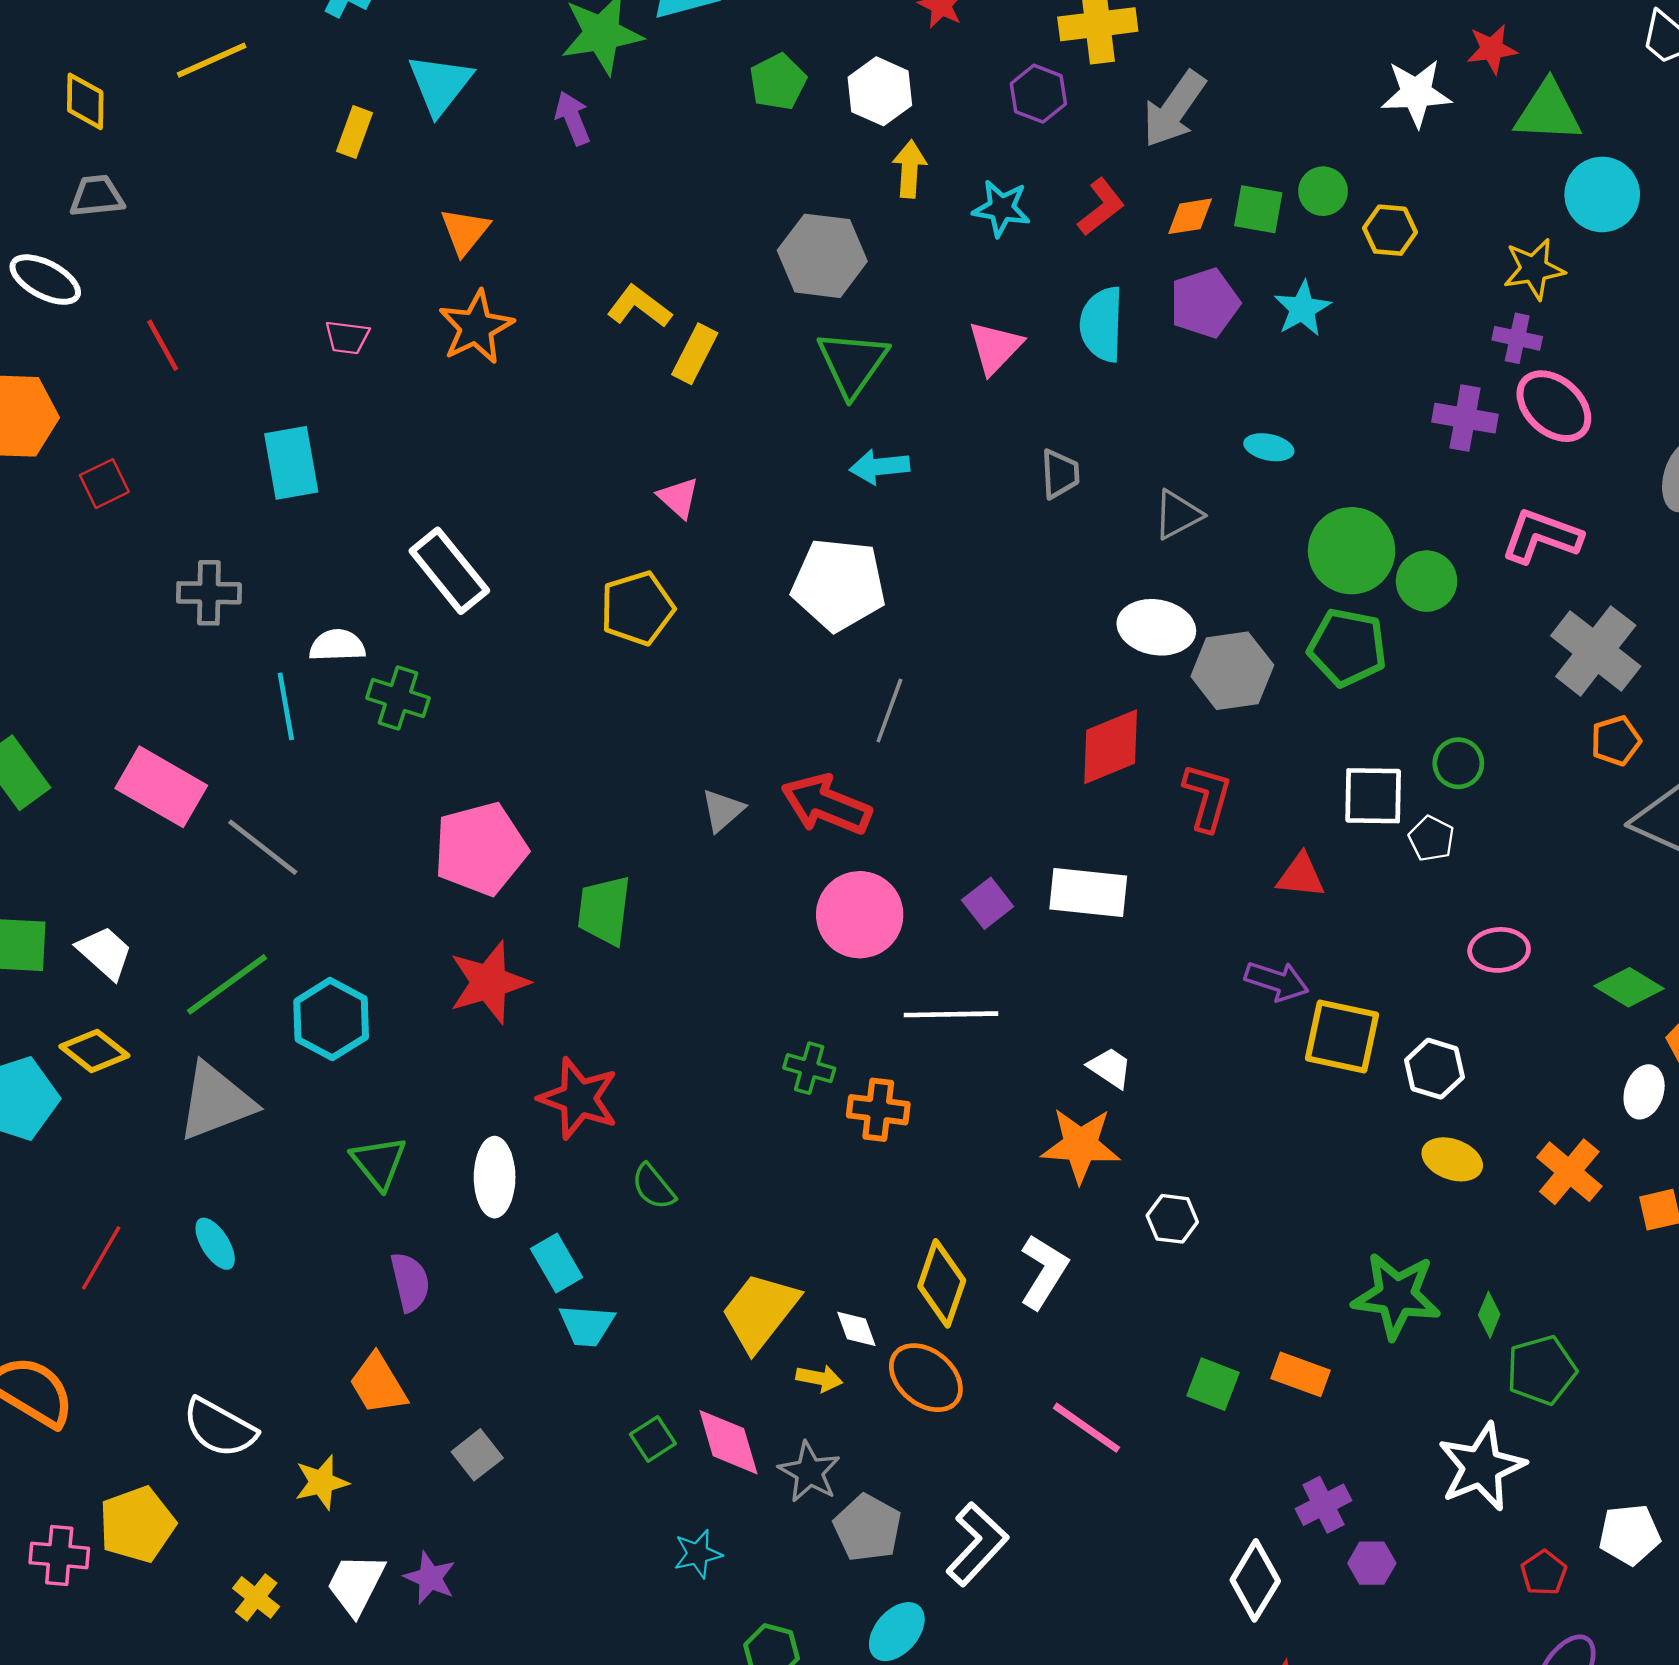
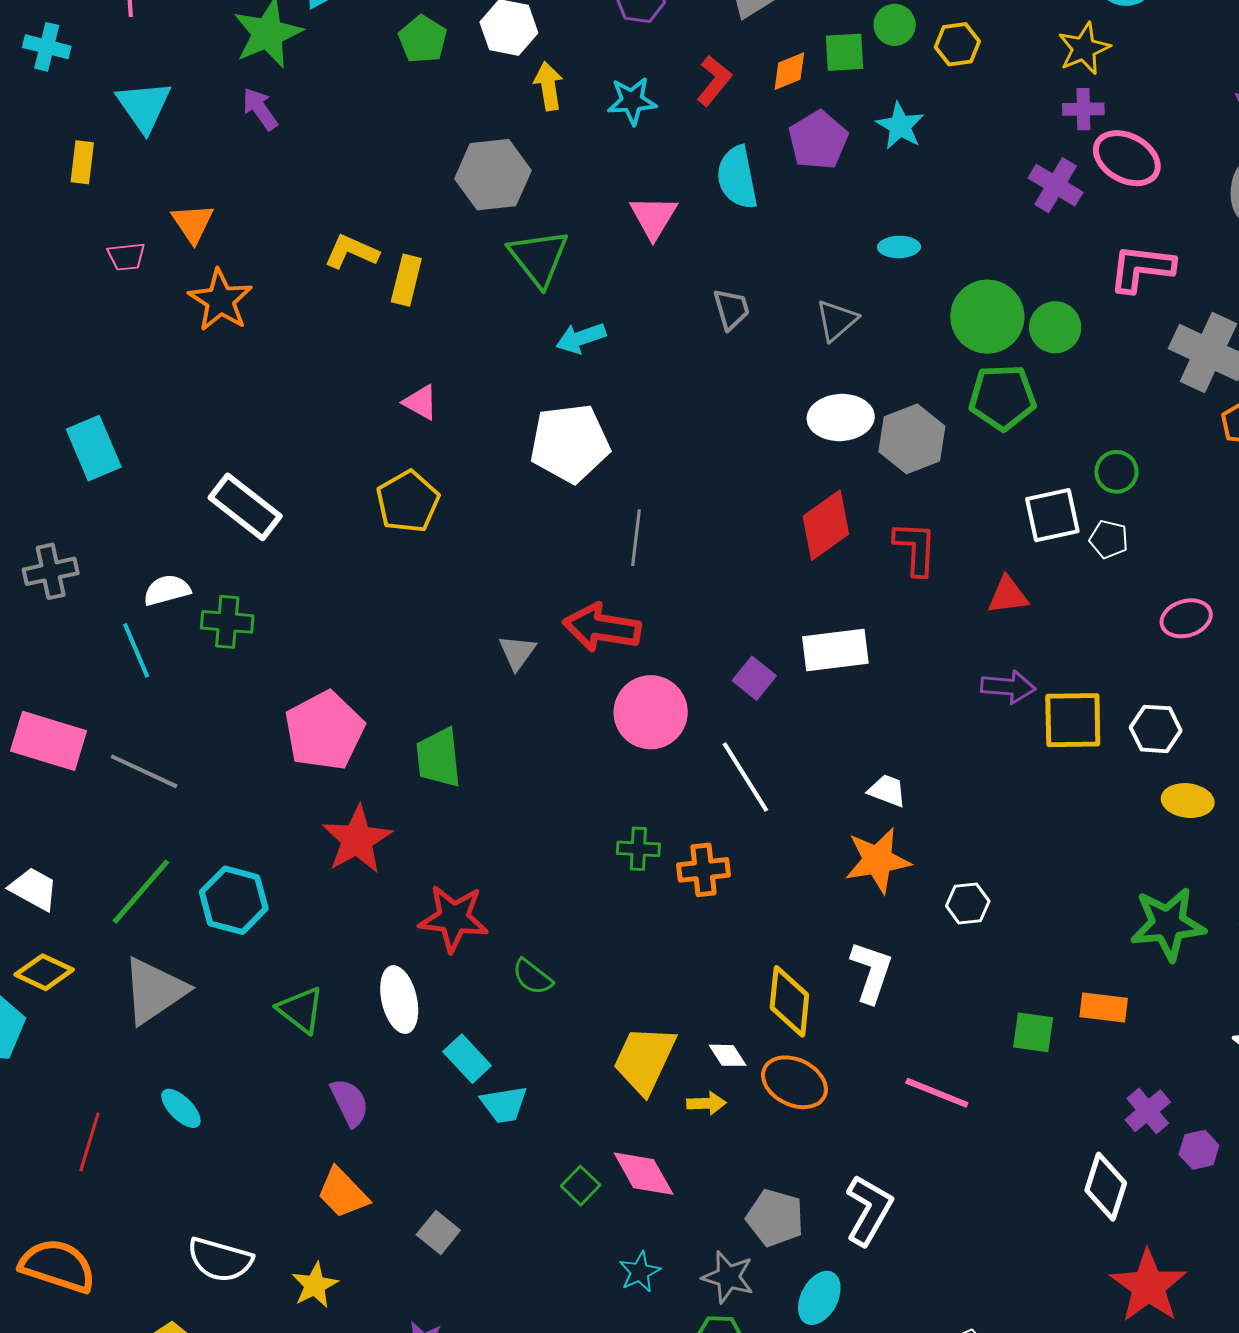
pink trapezoid: (347, 337) -> (126, 257), moved
purple cross: (1465, 418) -> (1056, 185), turned 34
white line: (951, 1014) -> (745, 777), turned 72
gray star: (809, 1472) -> (728, 1277), moved

